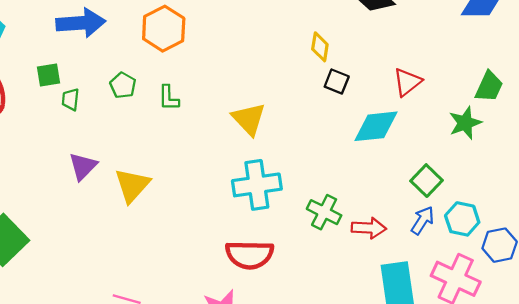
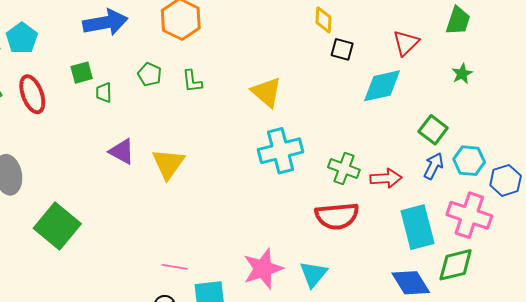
green trapezoid: (489, 87) -> (458, 21), moved
green star: (465, 123) -> (462, 74), size x0.7
purple triangle: (83, 166) -> (122, 151), turned -40
red semicircle: (250, 255) -> (337, 216), moved

